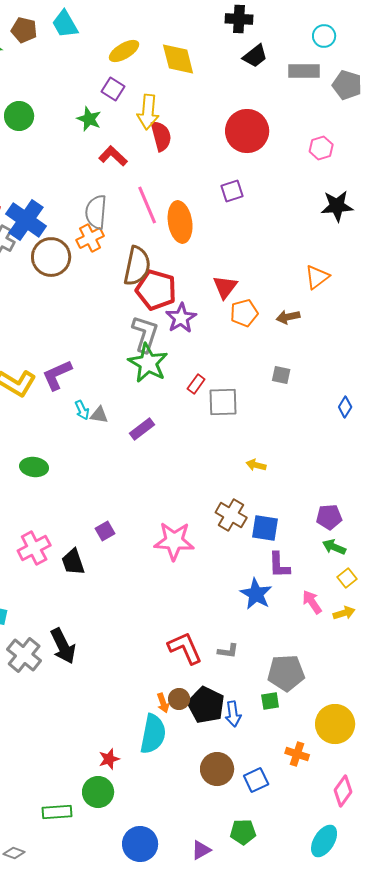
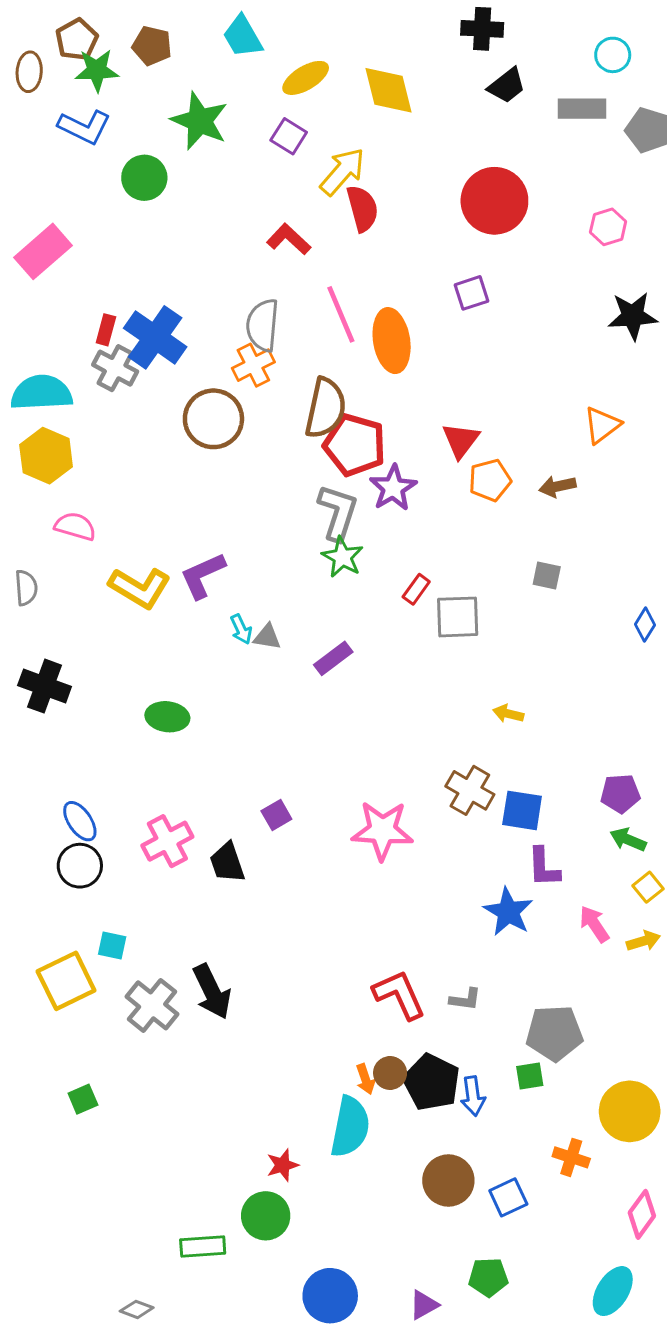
cyan trapezoid: (65, 24) -> (243, 36), moved
yellow arrow: (148, 112) -> (342, 172), turned -144
green star: (89, 119) -> (200, 121), moved, size x1.5
brown circle: (51, 257) -> (213, 419), moved
green star: (148, 363) -> (342, 557), size x0.7

